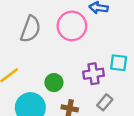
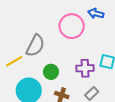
gray semicircle: (31, 29) -> (35, 46), moved

